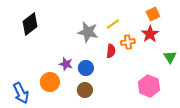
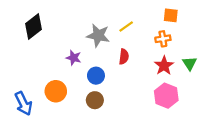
orange square: (153, 14) -> (171, 15), turned 32
red star: (150, 34) -> (164, 66), moved
orange cross: (128, 42) -> (163, 39), moved
purple star: (66, 64) -> (74, 58), moved

